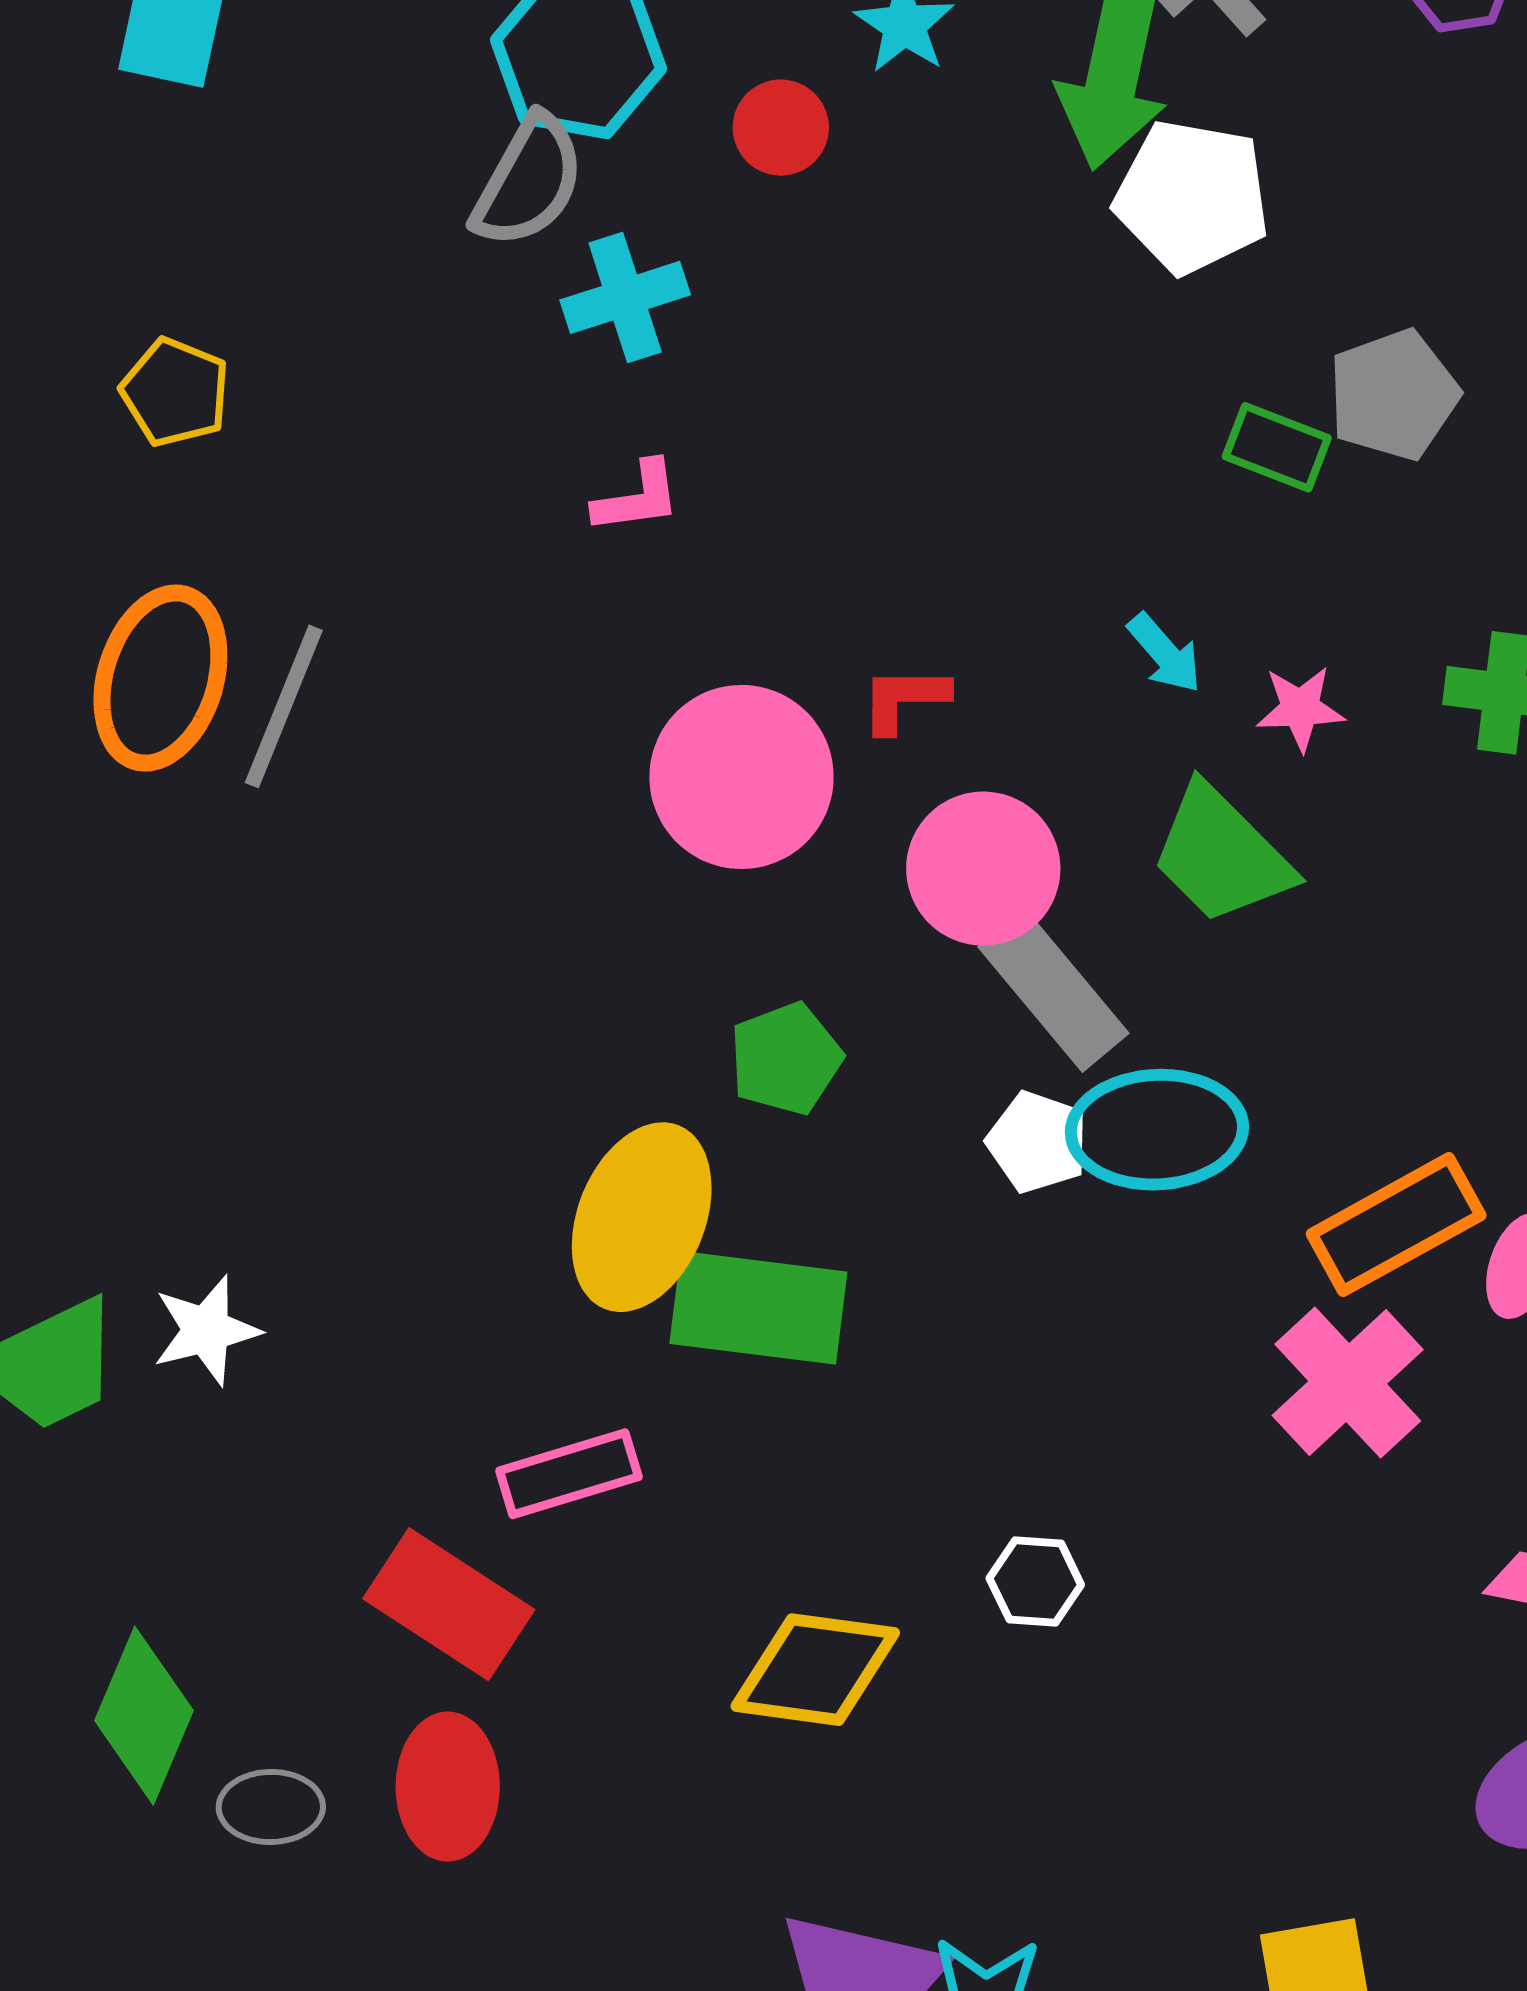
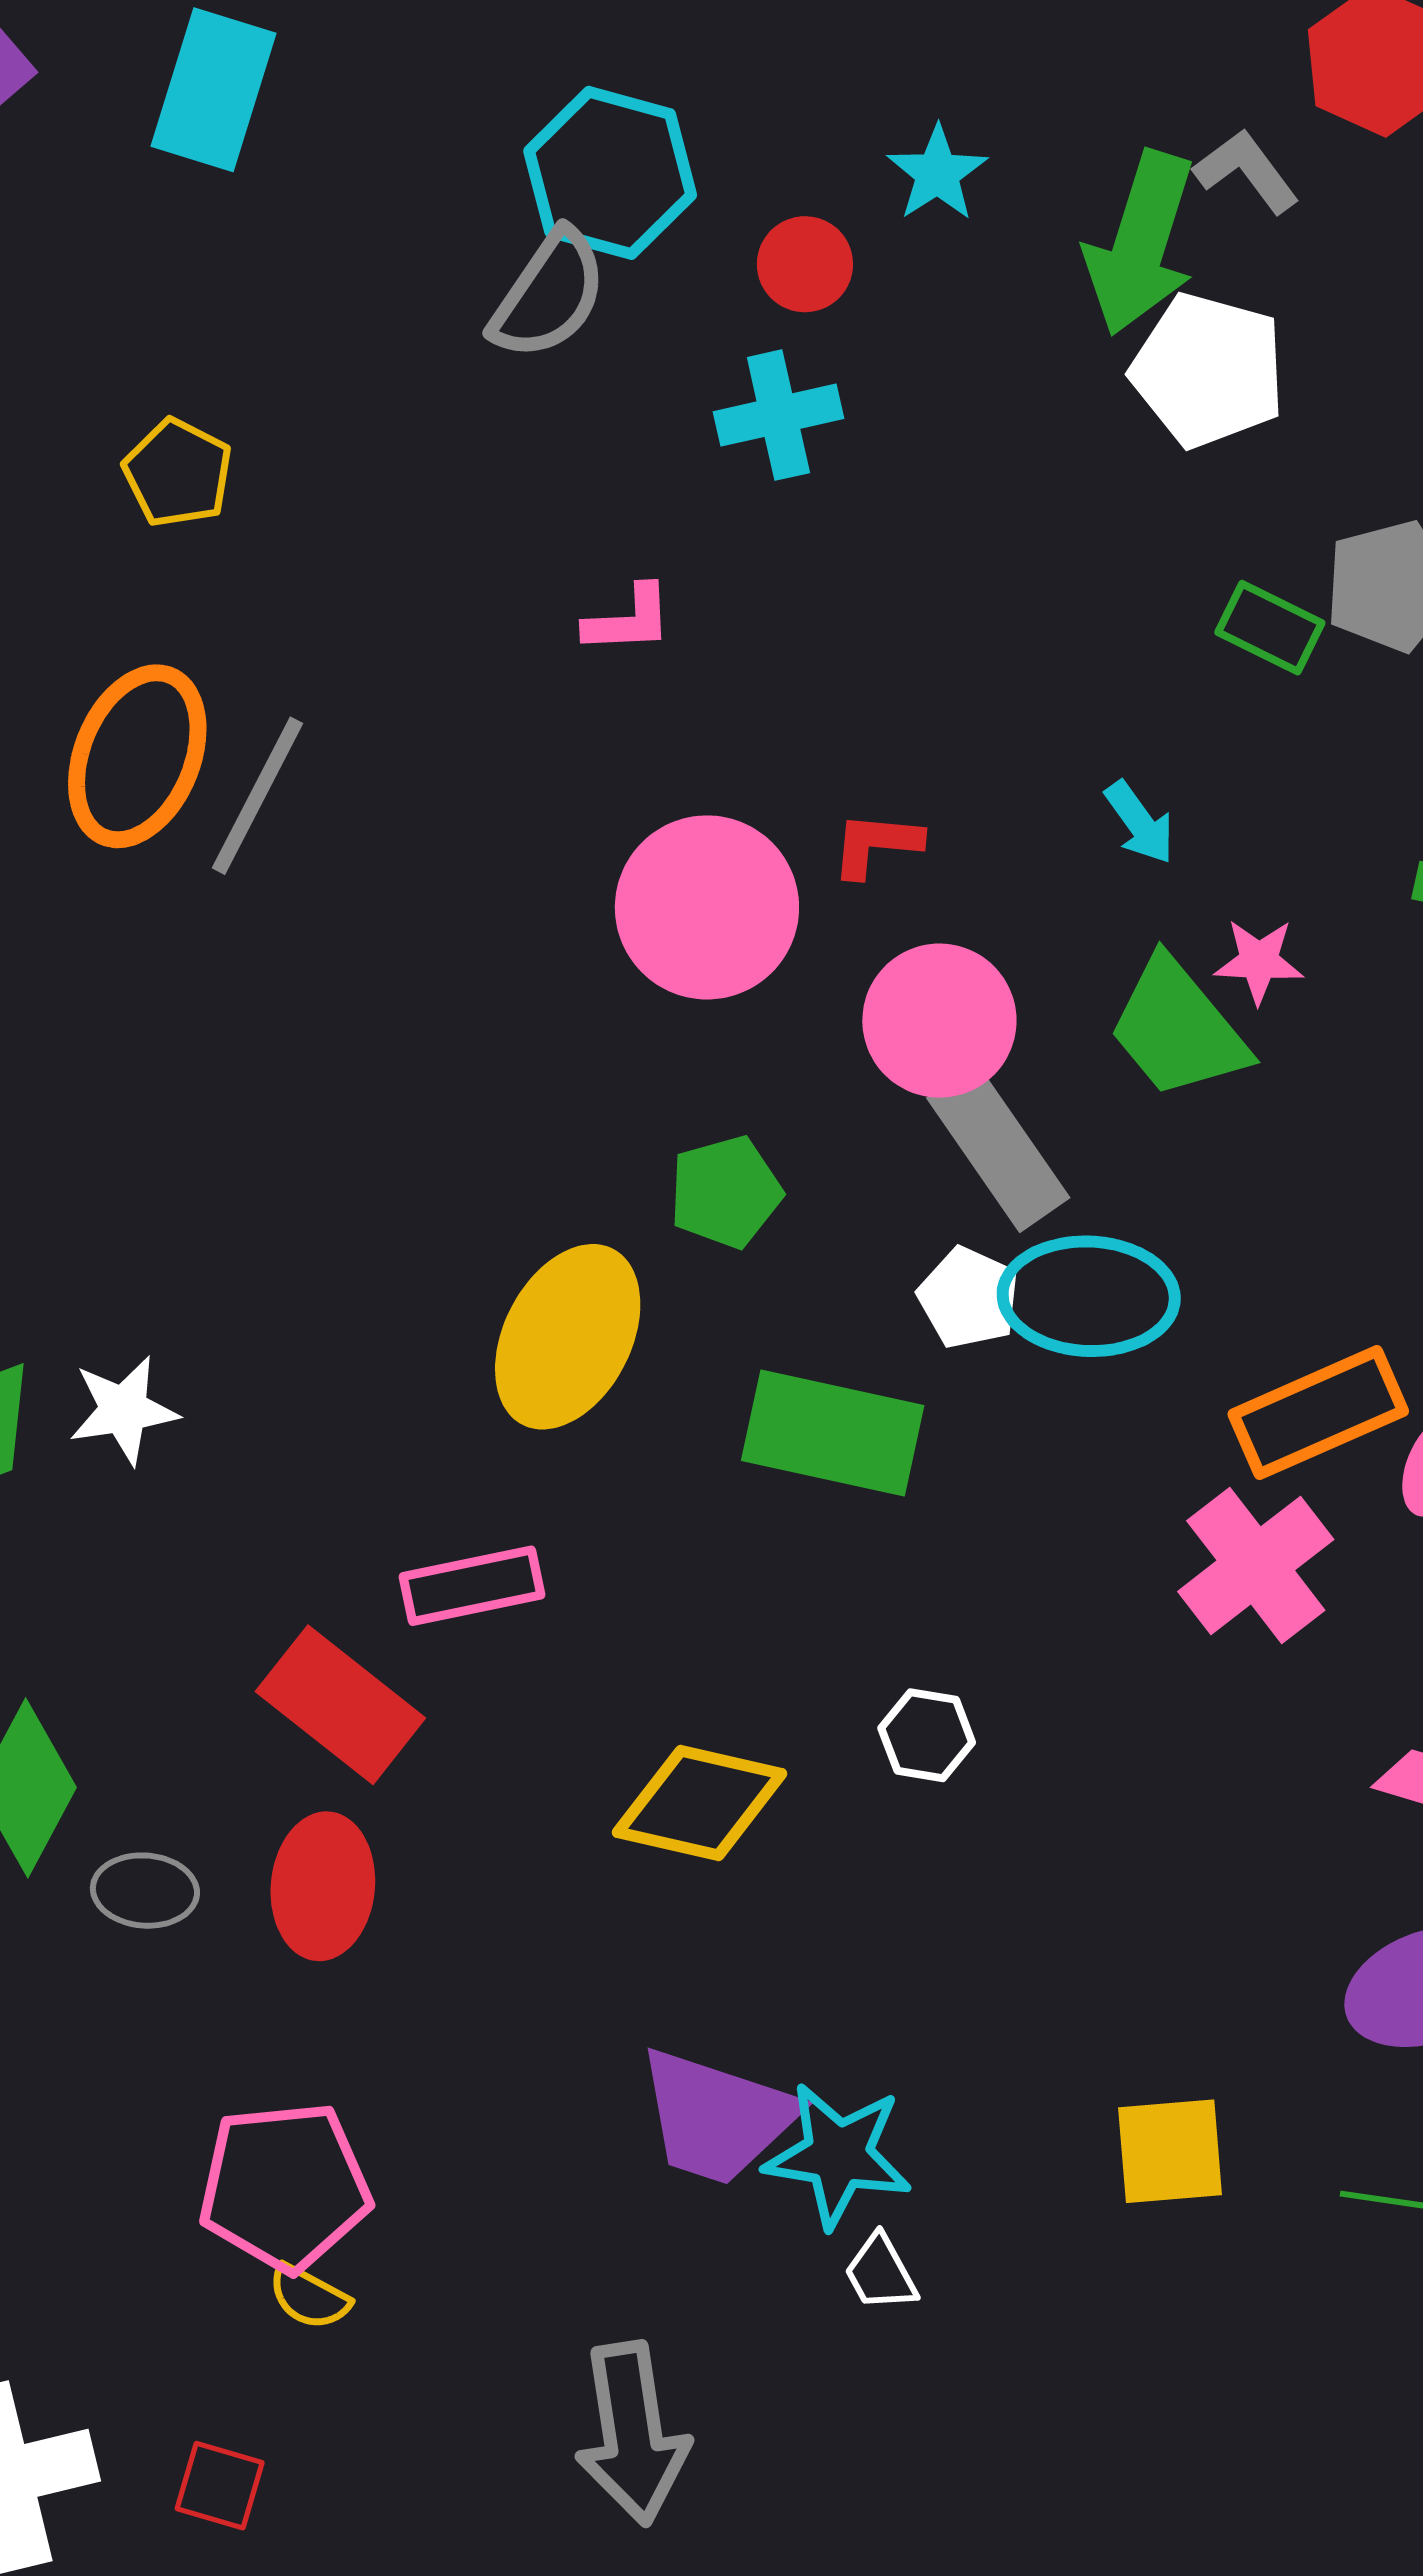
cyan cross: (625, 297) -> (778, 415), moved
pink star: (1300, 708) -> (1259, 961), moved
green rectangle: (758, 1308) -> (833, 1433), moved

